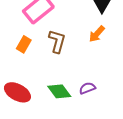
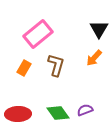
red ellipse: (17, 92) -> (18, 114), turned -30

